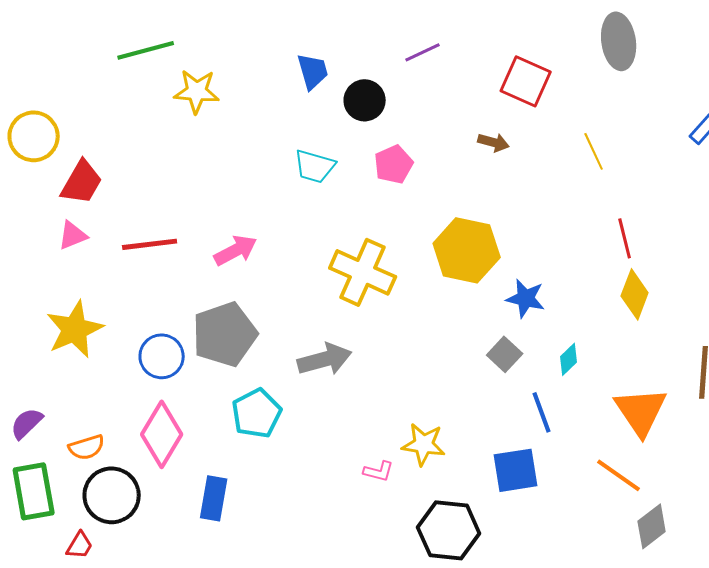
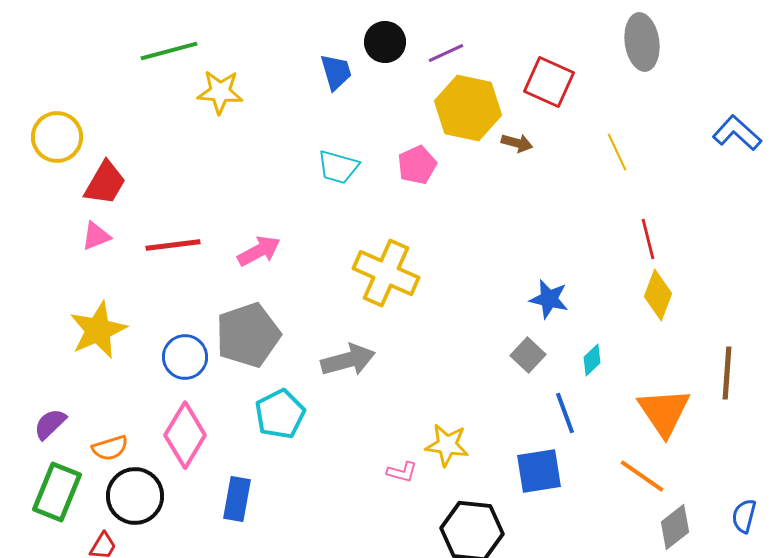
black circle: (365, 100) -> (385, 42), moved
yellow hexagon: (467, 250) -> (468, 108), moved
green rectangle: (34, 491) -> (57, 492), turned 32

